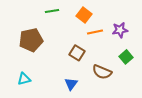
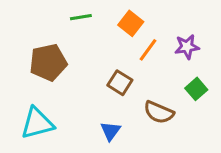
orange line: (95, 32) -> (148, 50), turned -42
cyan triangle: (24, 79) -> (37, 123), size x1.6

